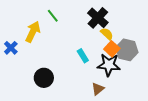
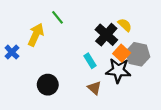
black cross: (98, 18) -> (106, 35), moved
yellow semicircle: (107, 34) -> (125, 25), moved
brown triangle: (98, 89) -> (94, 88), moved, turned -40

